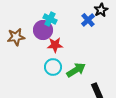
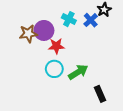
cyan cross: (50, 19) -> (69, 19), moved
brown star: (16, 37) -> (28, 34), moved

